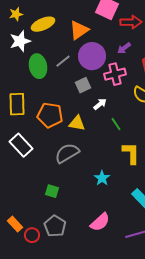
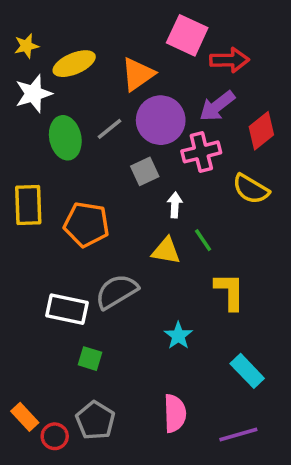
purple arrow: (124, 48) -> (217, 106), size x1.5
white arrow: (100, 104) -> (175, 205), turned -48
yellow triangle: (77, 123) -> (166, 251), moved
white rectangle: (21, 145) -> (67, 309), moved, turned -35
pink semicircle: (100, 222) -> (175, 413), turned -50

